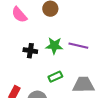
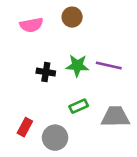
pink semicircle: (19, 15) -> (31, 25), turned -60

